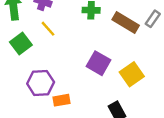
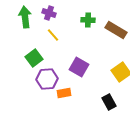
green square: (21, 43) -> (34, 58), moved
purple square: (98, 63) -> (79, 67), moved

